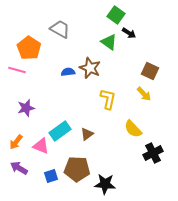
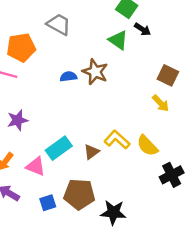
orange pentagon: (29, 48) -> (21, 47), turned 30
yellow L-shape: (108, 99) -> (117, 140), moved, turned -60

